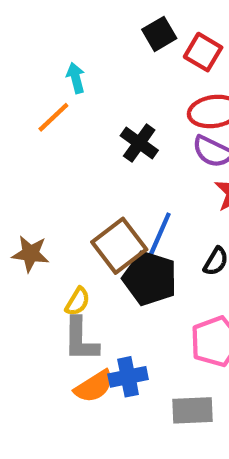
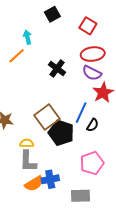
black square: (159, 34) -> (52, 14), moved
blue line: (160, 234) -> (81, 113), moved
yellow semicircle: (78, 301) -> (27, 143), turned -120

